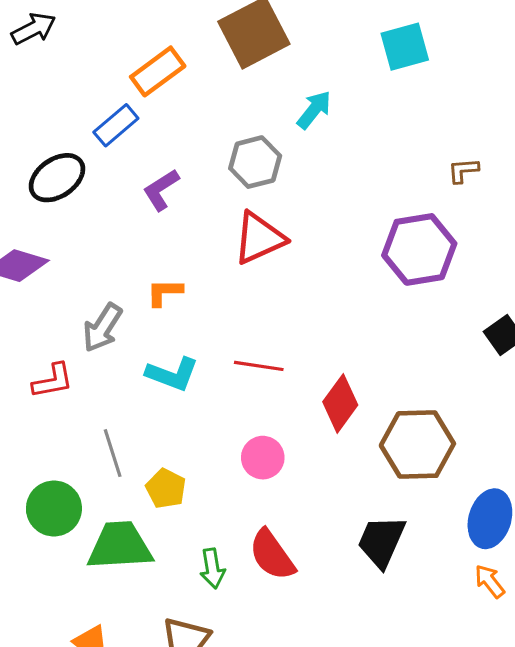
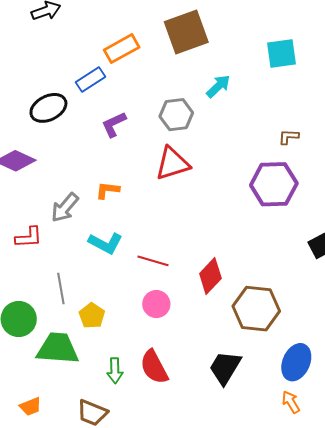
brown L-shape: (463, 170) -> (289, 137), moved
red line: (259, 366) -> (153, 261), moved

